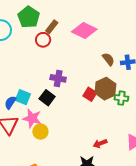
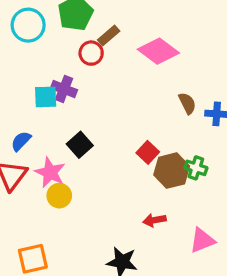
purple cross: (58, 78) -> (64, 89), moved
brown hexagon: (105, 89) -> (172, 171), moved
cyan square: (23, 97) -> (46, 97), moved, turned -35
red arrow: (100, 143) -> (154, 220), moved

